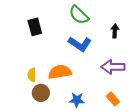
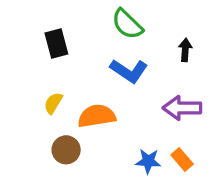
yellow semicircle: (32, 75) -> (53, 103), moved, turned 32
blue star: (77, 100) -> (148, 161), moved

